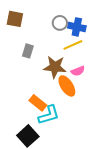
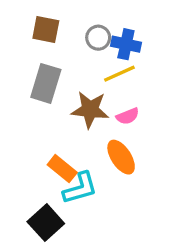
brown square: (15, 19) -> (46, 29), moved
gray rectangle: (28, 51) -> (46, 83), size x1.6
orange ellipse: (67, 86) -> (121, 157), moved

